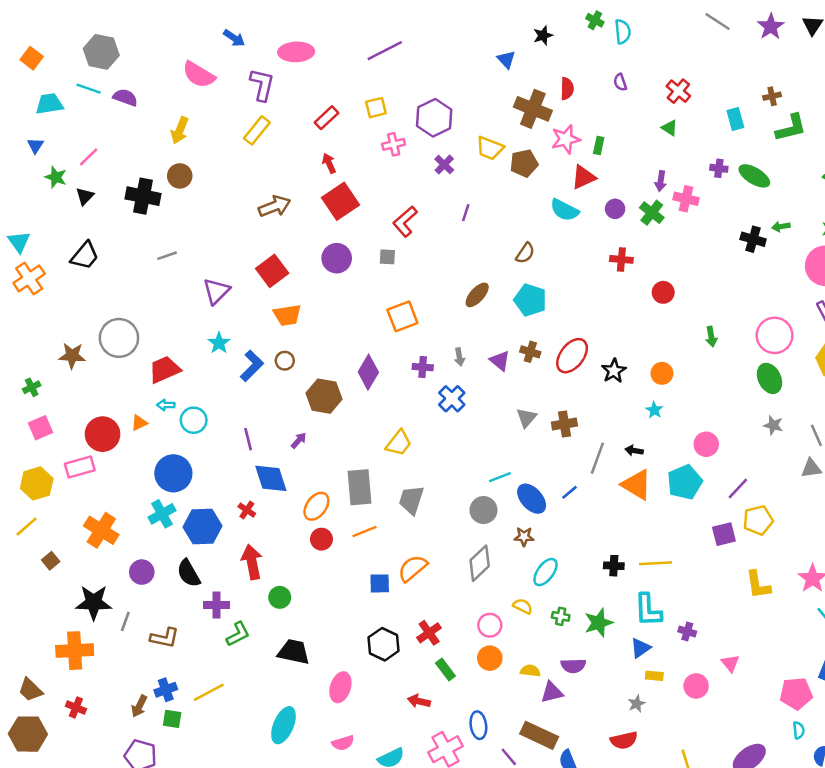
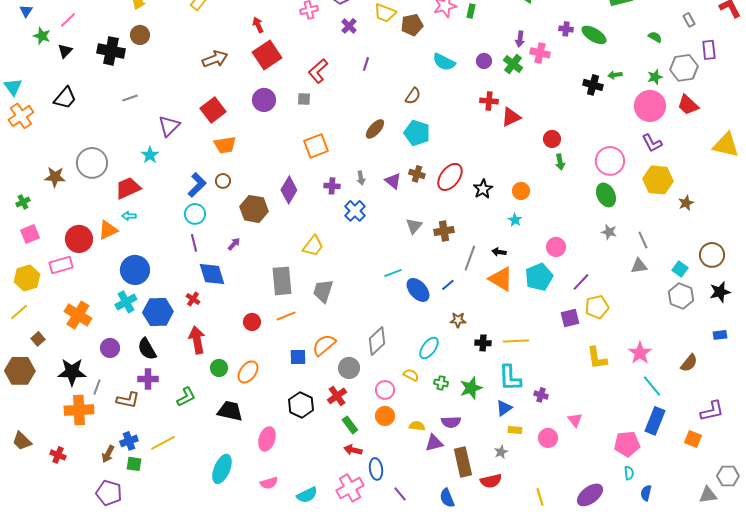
red triangle: (583, 177) -> (511, 117), moved
red circle: (663, 292) -> (552, 139), moved
cyan star: (219, 343) -> (150, 155), moved
cyan circle: (194, 420) -> (195, 214), moved
orange triangle: (139, 423) -> (108, 230), size x1.5
orange ellipse: (316, 506) -> (248, 372), moved
gray circle: (483, 510) -> (349, 368), moved
brown star: (524, 537) -> (458, 320), moved
purple cross: (216, 605) -> (148, 379), moved
orange cross: (75, 651) -> (79, 410), moved
red arrow: (419, 701) -> (353, 450), moved
brown hexagon: (28, 734) -> (20, 371), moved
brown rectangle: (539, 735) -> (463, 462), moved, turned 52

